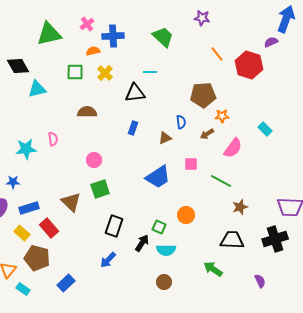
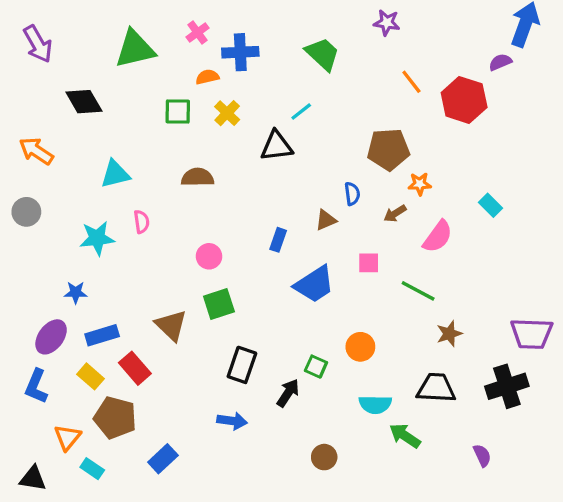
cyan line: (150, 72) -> (301, 111), turned -40
cyan triangle: (37, 89) -> (115, 174), moved
blue rectangle: (133, 128) -> (278, 240), moved
cyan semicircle: (166, 250) -> (375, 404), moved
blue arrow: (108, 260) -> (232, 421), turned -126

